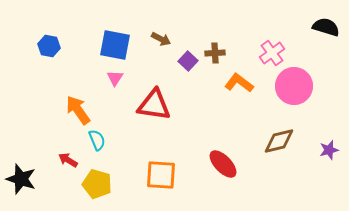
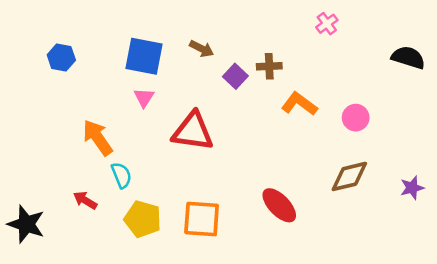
black semicircle: (326, 27) -> (408, 57), moved
pink cross: (272, 53) -> (327, 24), moved, size x0.7
pink circle: (294, 86) -> (356, 118), moved, size x0.6
yellow pentagon: (97, 184) -> (143, 219), moved

